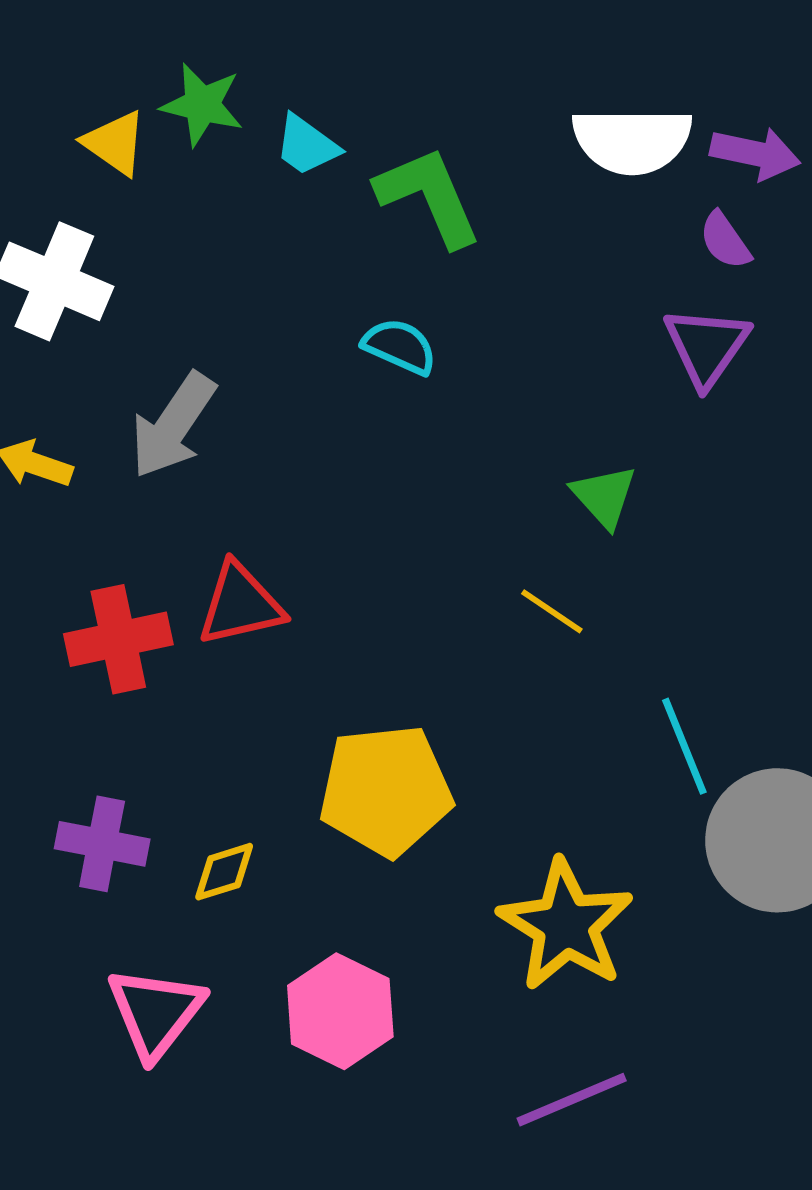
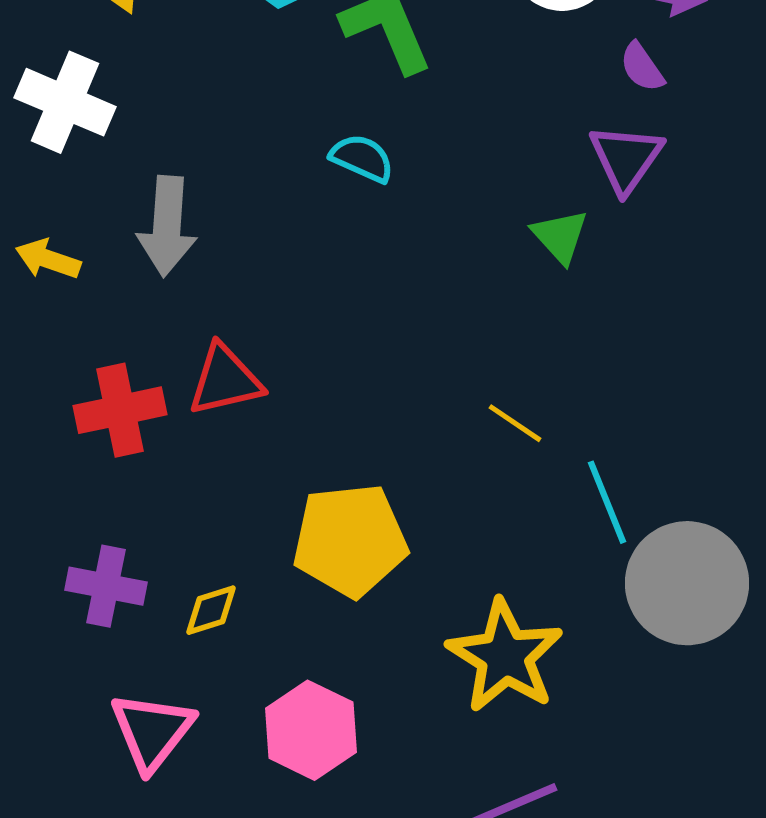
gray arrow: (173, 425) -> (167, 226), turned -30
green triangle: (604, 496) -> (560, 236), moved
yellow line: (552, 611) -> (515, 423), moved

